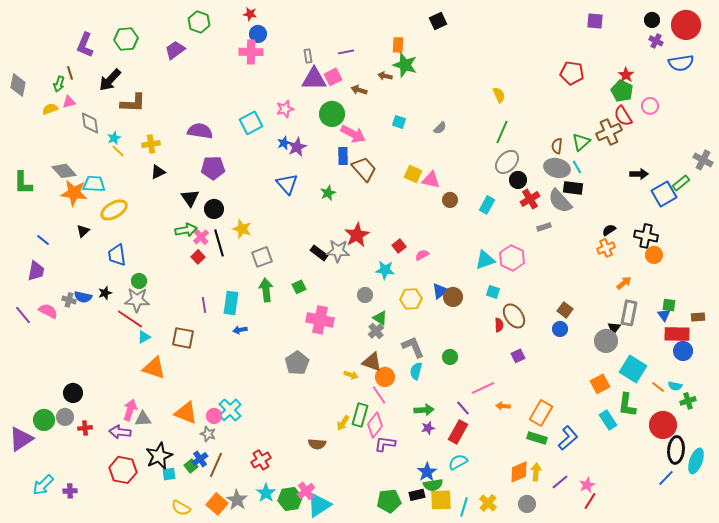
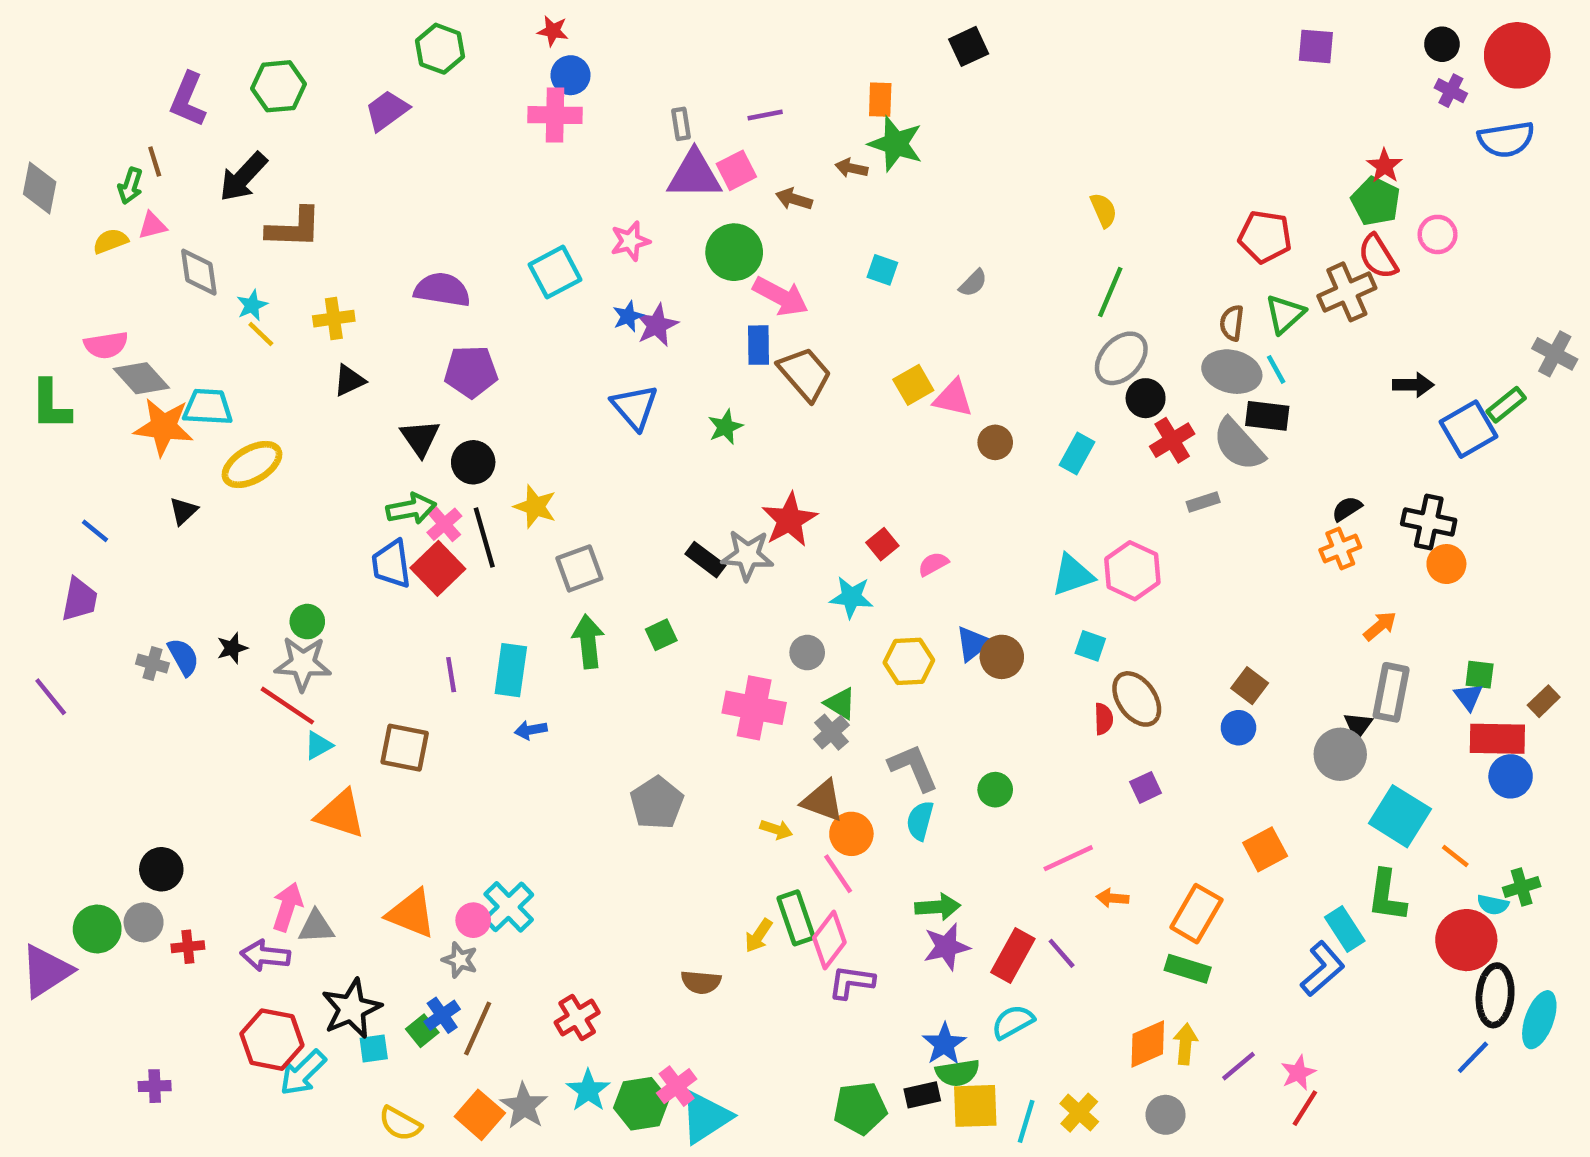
red pentagon: (572, 73) -> (1265, 237), moved
yellow square: (413, 174) -> (913, 385), turned 36
blue trapezoid: (117, 255) -> (391, 564), moved
red square: (198, 257) -> (438, 568), size x1.6
blue semicircle: (83, 297) -> (183, 657), turned -132
pink semicircle: (48, 311) -> (106, 345), moved, turned 144
brown rectangle: (698, 317) -> (1544, 701), turned -40
pink cross: (320, 320) -> (754, 708), moved
orange square: (600, 384) -> (1265, 849), moved
cyan semicircle: (675, 386) -> (1493, 905), moved
purple line: (463, 408) -> (1062, 953), moved
green rectangle: (360, 415) -> (796, 918), turned -35
purple star: (428, 428) -> (947, 947), size x1.5
blue L-shape: (568, 438) -> (1323, 969), moved
cyan arrow: (43, 485) -> (303, 1073), moved

